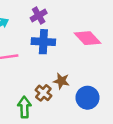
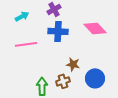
brown cross: (43, 93) -> (63, 81), moved, turned 32

